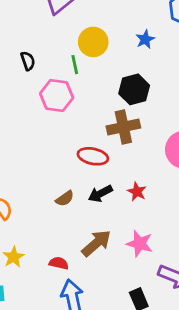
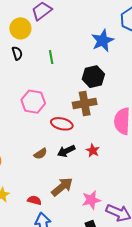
blue star: (145, 39) -> (103, 41), size x1.6
yellow circle: (93, 42) -> (20, 28), moved
pink hexagon: (57, 96) -> (33, 102), moved
pink star: (140, 244) -> (91, 200), moved, turned -30

